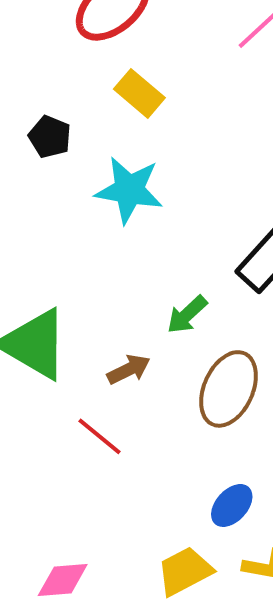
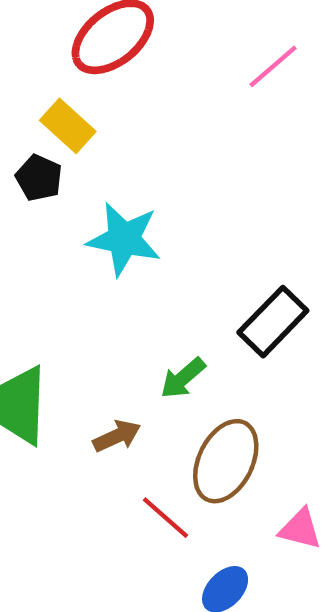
yellow rectangle: (139, 93) -> (68, 126), moved
red line: (100, 436) -> (165, 518), moved

